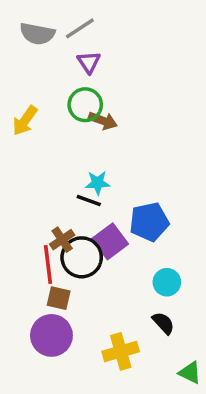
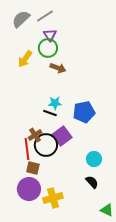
gray semicircle: (37, 34) -> (21, 19), turned 126
green circle: (85, 105) -> (48, 48), moved
yellow arrow: (25, 121) -> (25, 59), moved
blue pentagon: (149, 222) -> (84, 112), moved
yellow cross: (121, 351) -> (53, 198), moved

